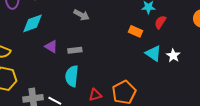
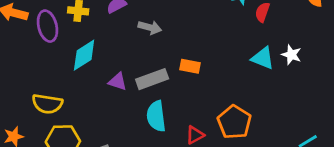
orange rectangle: (136, 31) -> (190, 66), moved
gray rectangle: (75, 50) -> (152, 79), size x1.5

